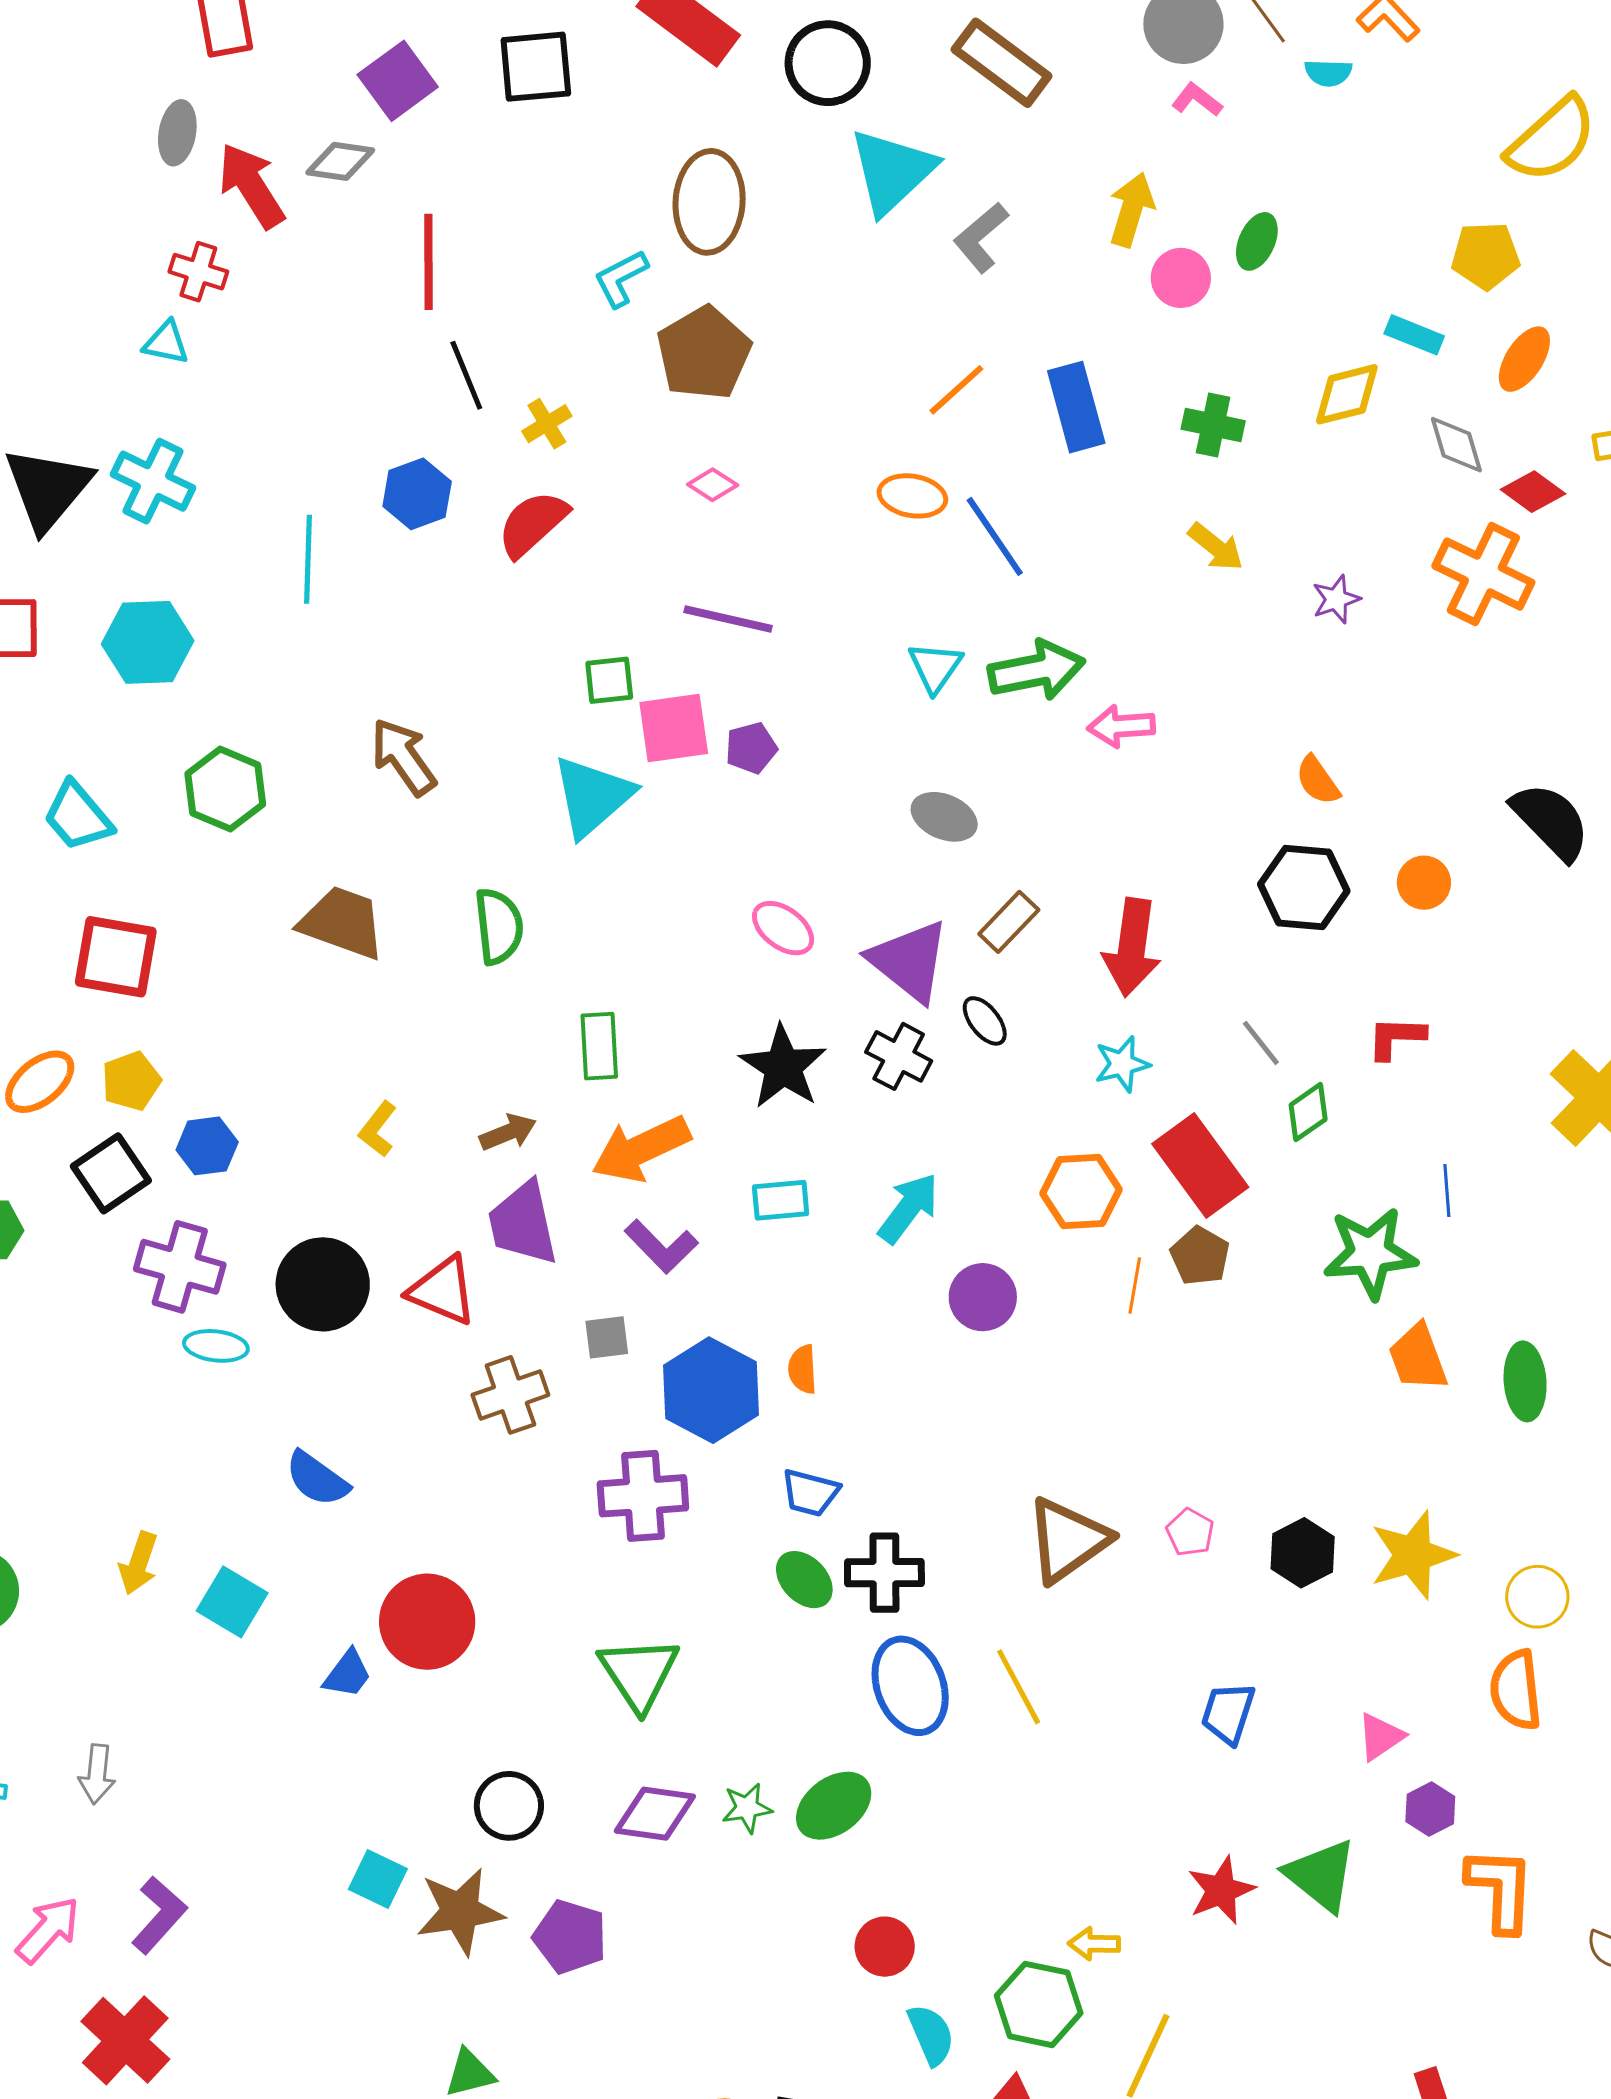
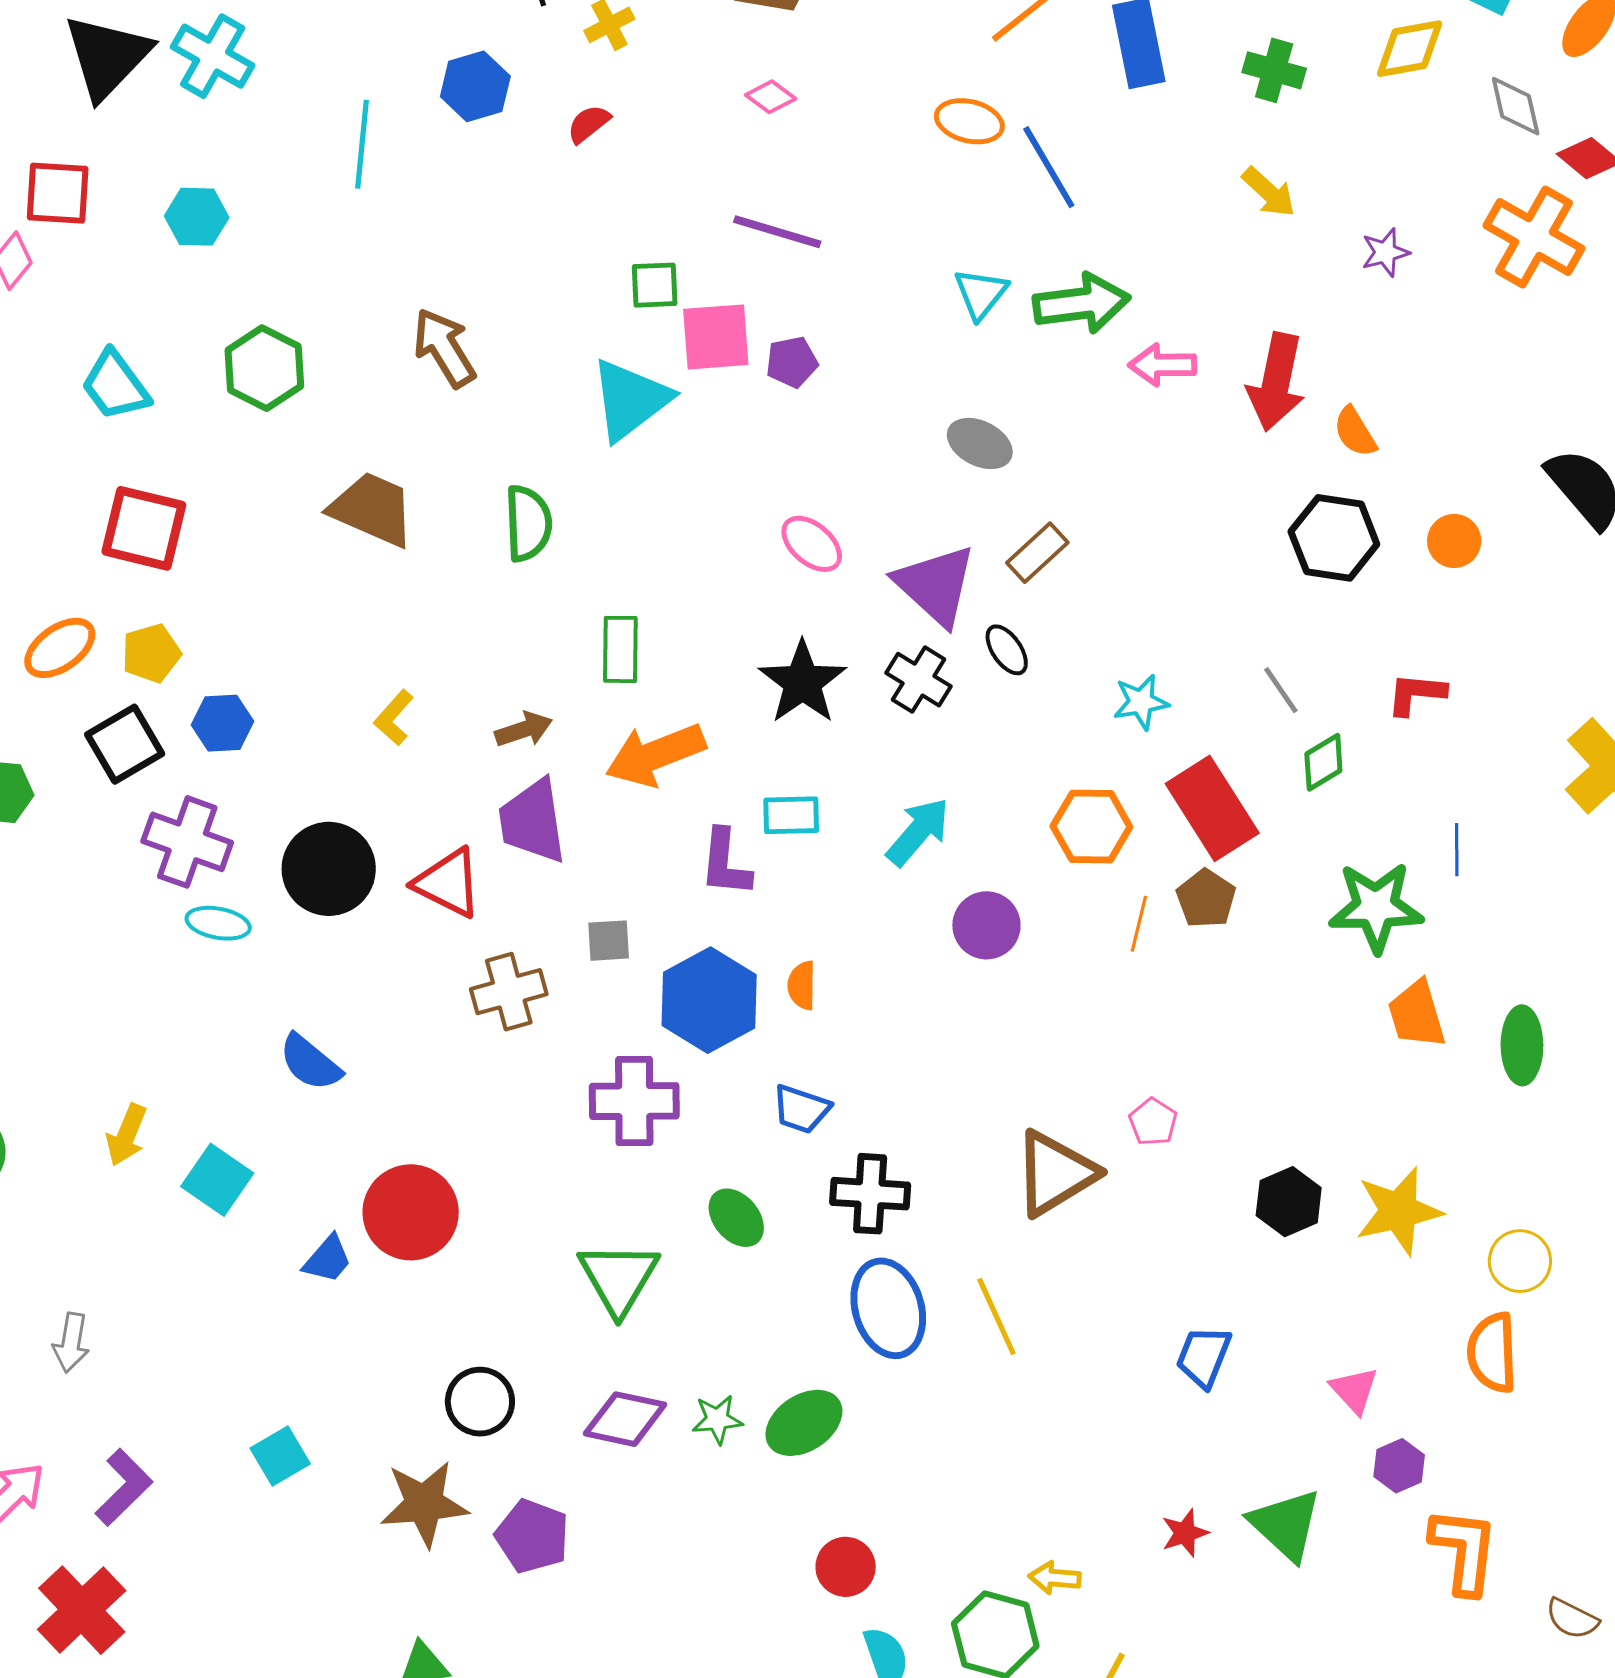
red semicircle: (533, 524) -> (589, 124), size x0.6
cyan hexagon: (148, 642) -> (197, 217), size x0.7
red arrow: (1132, 947) -> (1276, 382), moved
purple L-shape: (661, 1246) -> (725, 863), moved, turned 46
pink pentagon: (1190, 1532) -> (1153, 1122), moved
green ellipse: (804, 1580) -> (736, 1218), moved
pink triangle: (1380, 1737) -> (1354, 1390), turned -42
cyan square: (378, 1879) -> (280, 1456), moved, turned 30
red star: (1221, 1890) -> (1185, 1533), size x0.7

